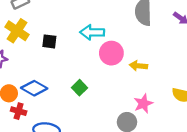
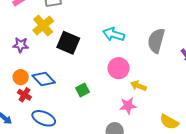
cyan arrow: (92, 32) -> (114, 34), moved
black square: (49, 41) -> (68, 43), size x1.6
pink star: (143, 104) -> (128, 106), moved

